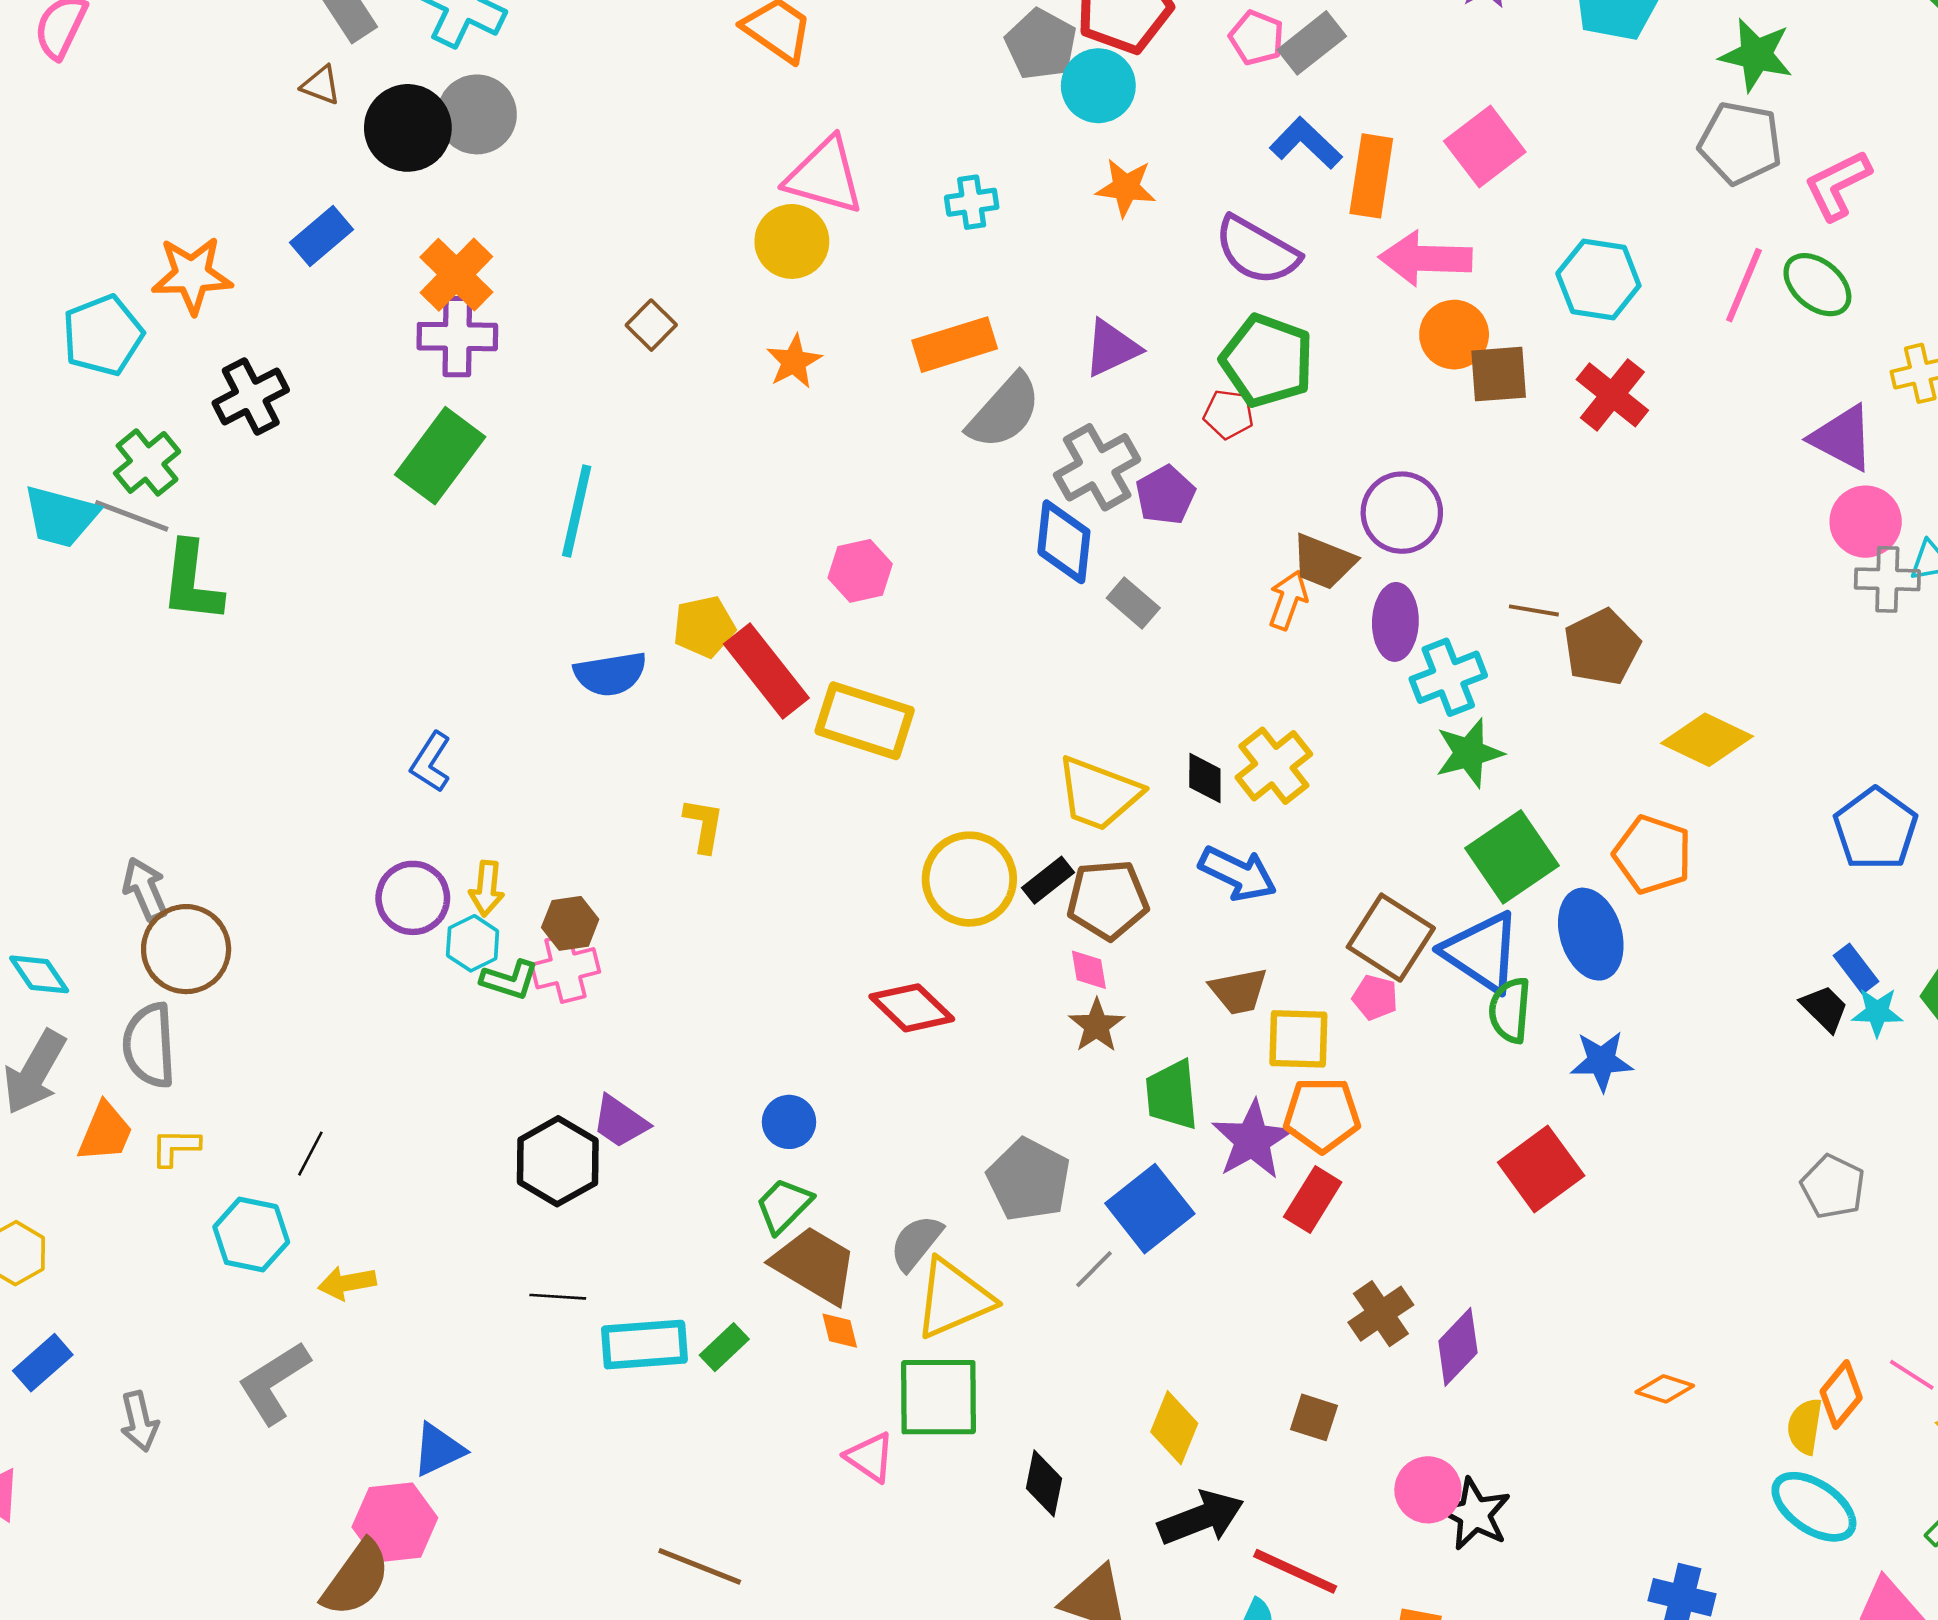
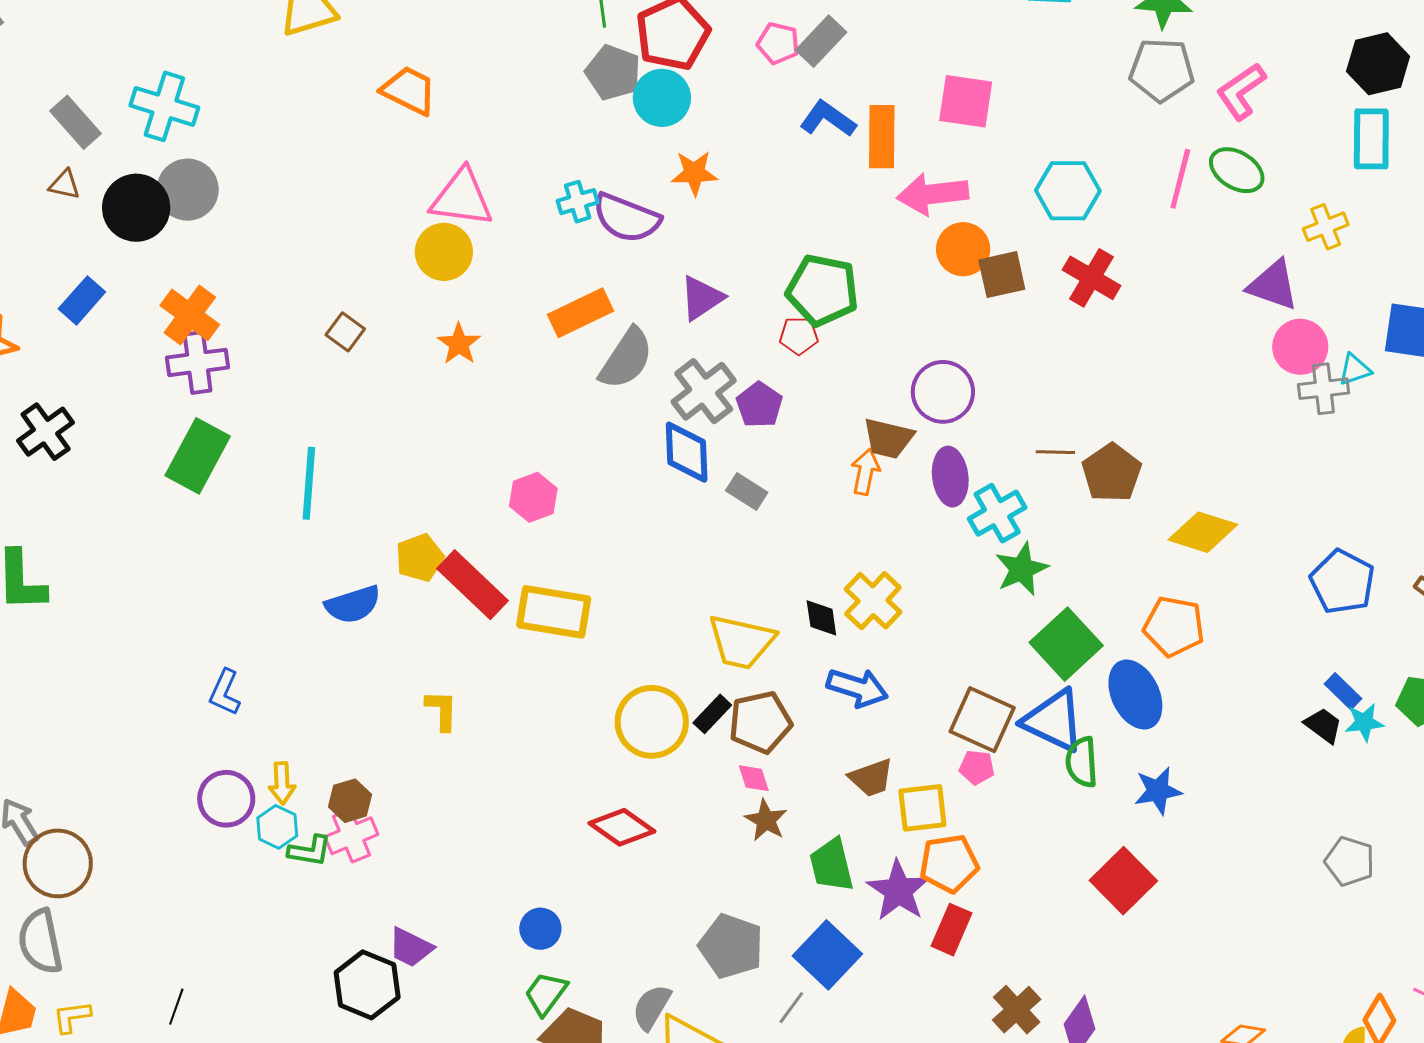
pink square: (1485, 146) -> (966, 101), turned -36
purple semicircle: (1257, 250) -> (626, 218), moved

